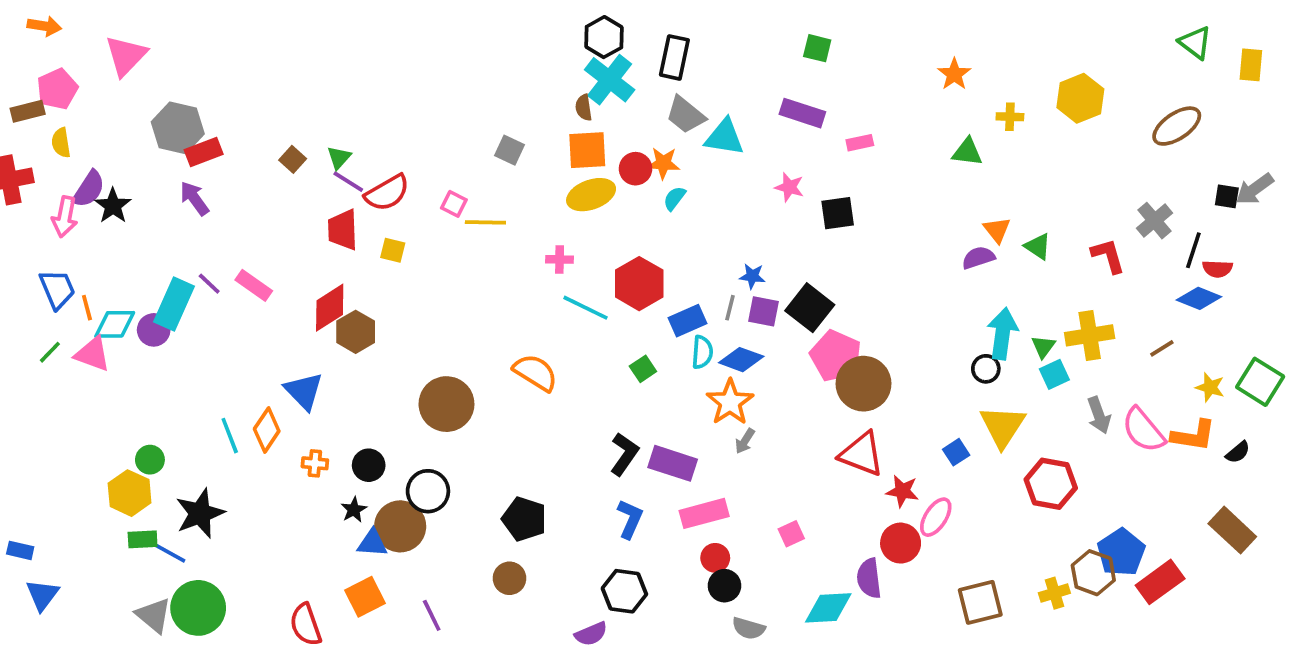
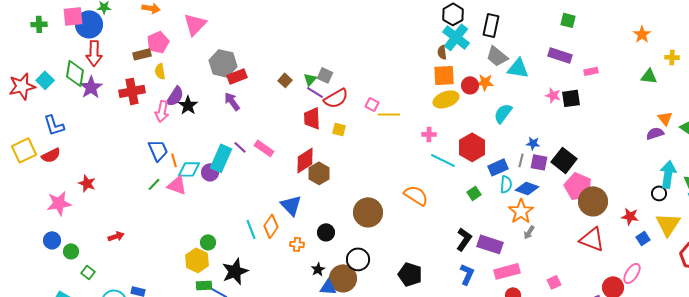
gray square: (509, 150) -> (325, 75), moved
cyan semicircle: (674, 198) -> (503, 113), moved, size x1.5
black square: (838, 213) -> (571, 98), moved
black circle: (369, 465) -> (326, 232), moved
red star: (902, 491) -> (630, 216), moved

